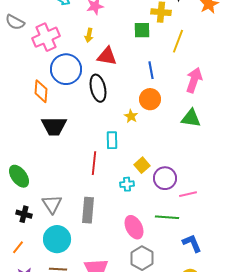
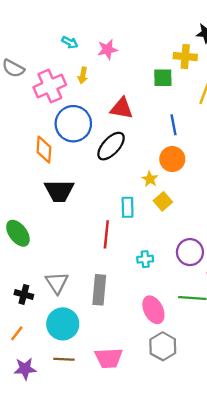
yellow arrow: (89, 35) -> (83, 75), moved
black ellipse: (98, 88) -> (111, 146), turned 56
yellow square: (142, 165) -> (163, 201), moved
green ellipse: (19, 176) -> (18, 233), moved

